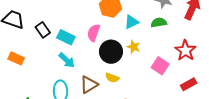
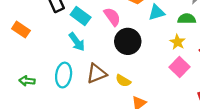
pink semicircle: (94, 33) -> (112, 17), turned 114
yellow star: (134, 47) -> (178, 42), moved
yellow semicircle: (112, 78) -> (123, 81), moved

